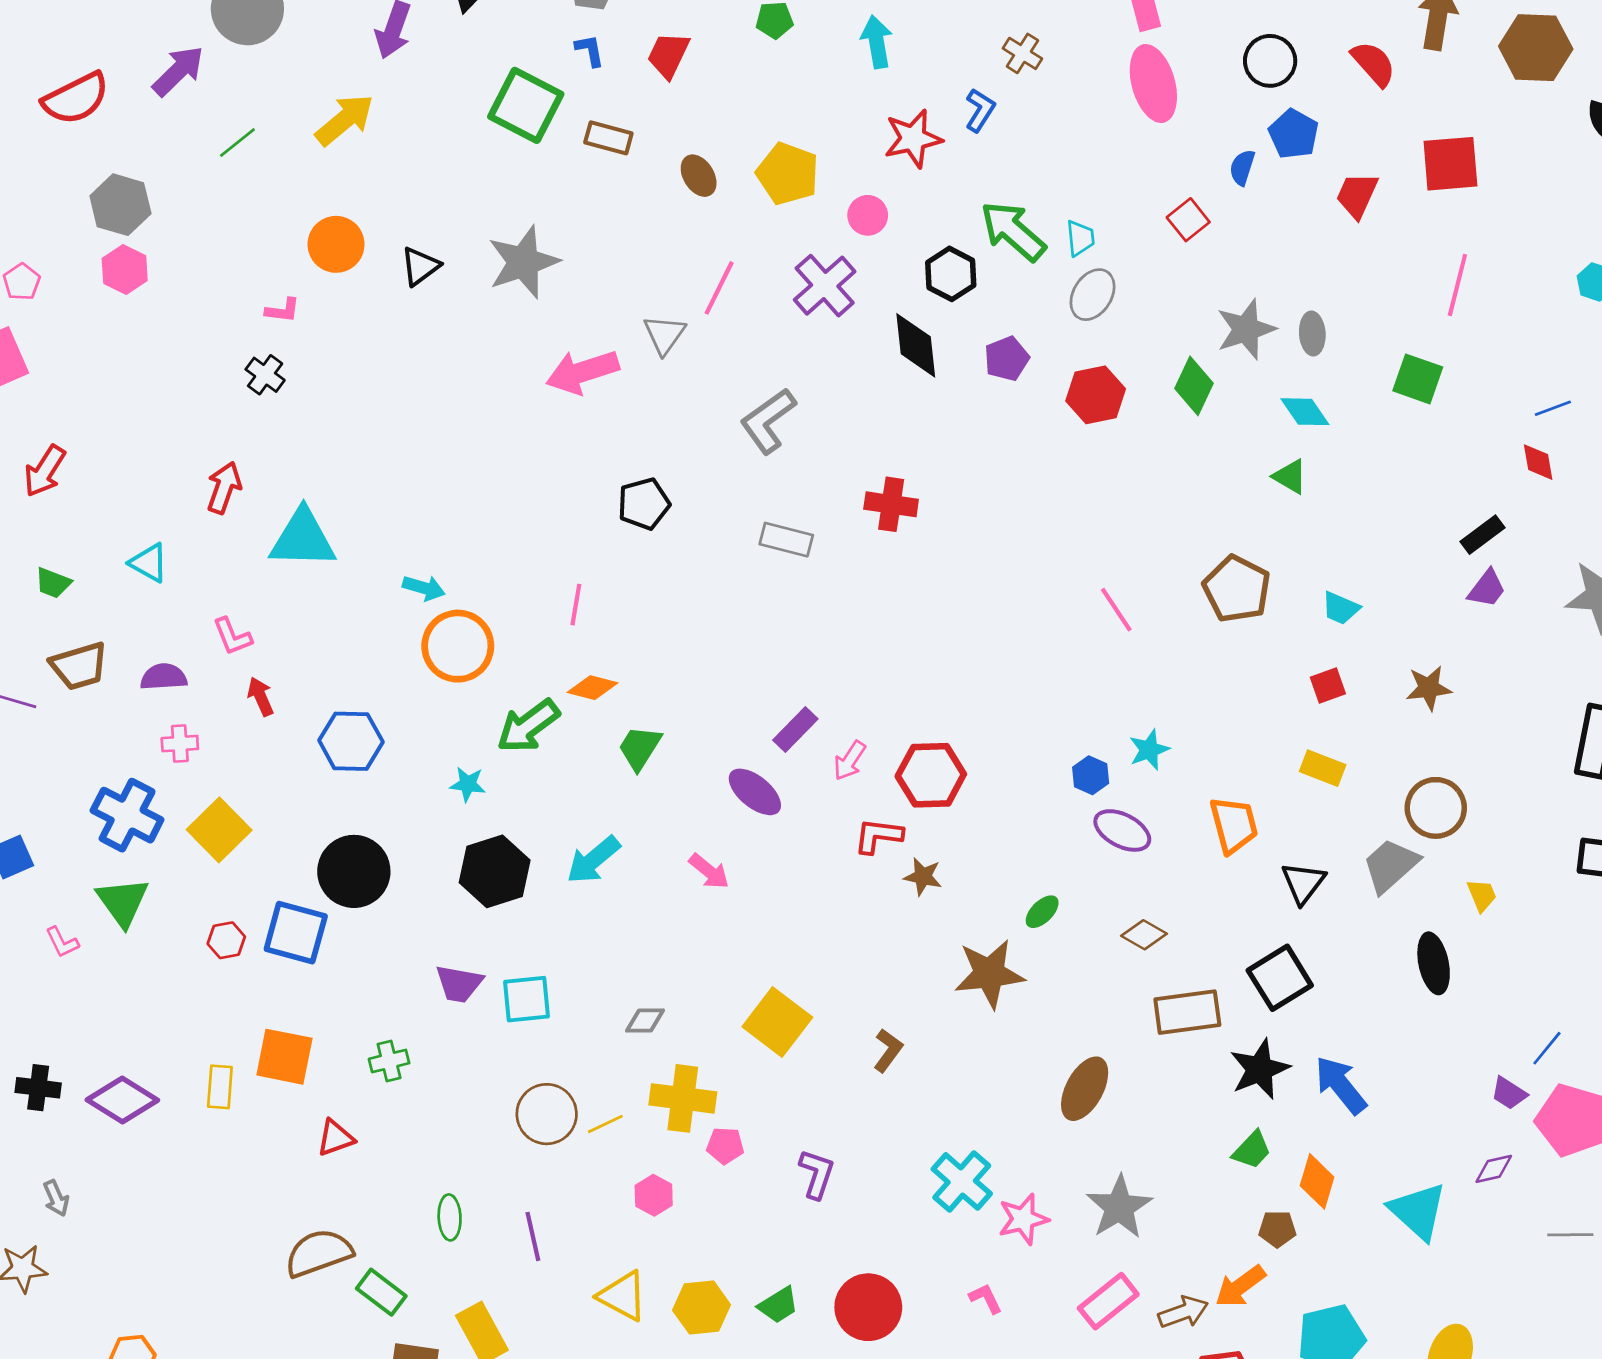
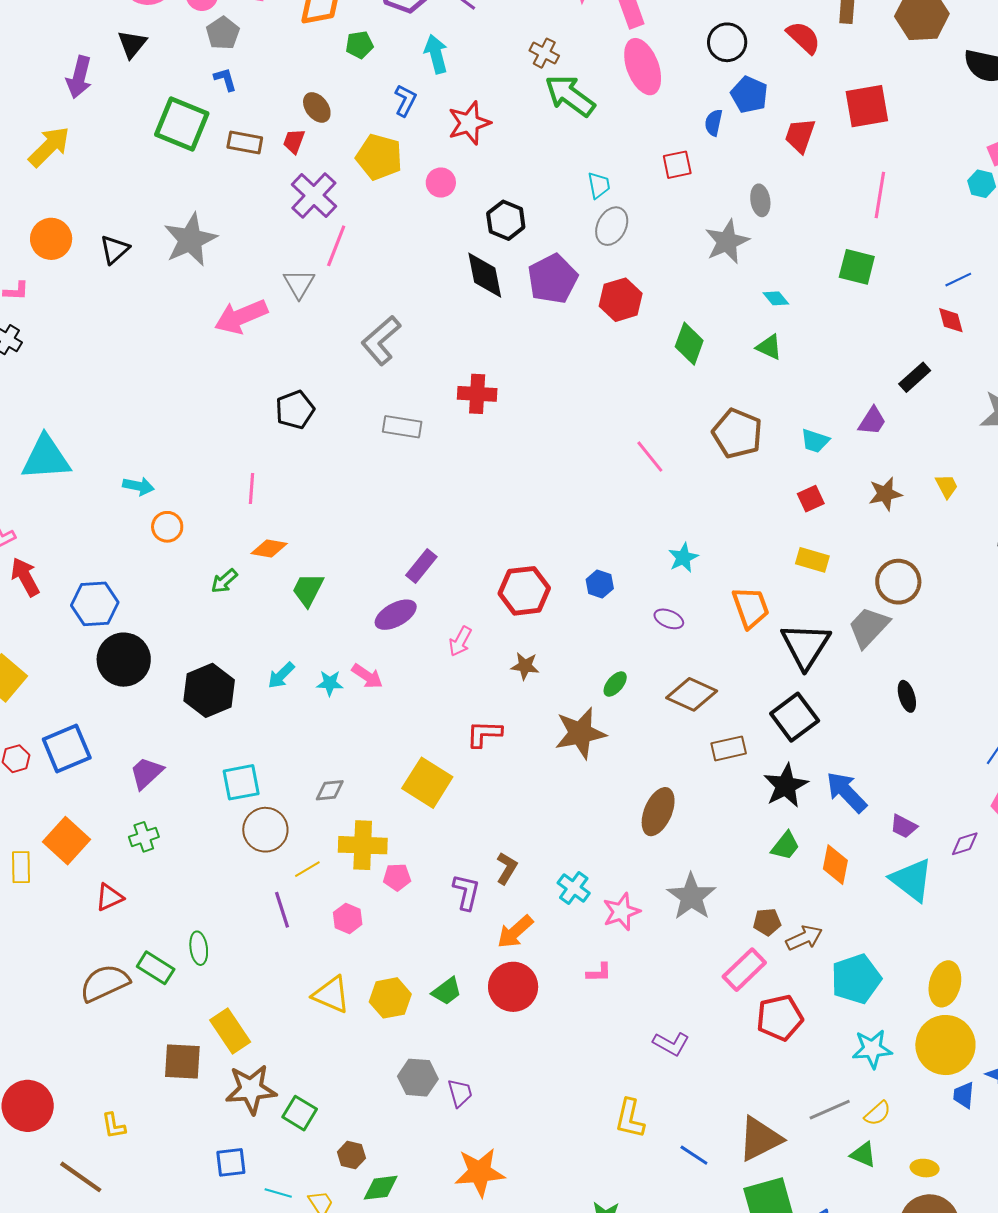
red trapezoid: (668, 55) -> (294, 141), moved, size x0.7
blue L-shape: (980, 110) -> (405, 100), moved
brown ellipse: (699, 176) -> (317, 107), moved
red square: (1188, 220) -> (677, 165), turned 32
green arrow: (1013, 231) -> (570, 96), moved
purple cross: (825, 286) -> (314, 195), moved
gray ellipse: (1312, 333) -> (760, 200), moved
purple pentagon: (1007, 359) -> (553, 279), size x1.5
green diamond: (1194, 386) -> (689, 344), moved
cyan diamond: (1305, 412) -> (776, 298), size x0.7
purple trapezoid: (1487, 589) -> (872, 421), moved
orange circle: (458, 646) -> (167, 527), size x0.6
red arrow: (260, 697) -> (25, 577), size x1.4
green arrow: (528, 726) -> (224, 581), size x0.6
pink arrow: (850, 761) -> (460, 641), moved
blue hexagon: (1091, 775) -> (600, 584), moved
cyan star: (468, 784) -> (330, 683), moved
purple ellipse: (755, 792) -> (396, 615), turned -63
purple ellipse: (1122, 830) -> (669, 619), size x0.7
red L-shape: (878, 836) -> (484, 734), moved
cyan arrow: (593, 860) -> (281, 675), size x0.7
black circle: (354, 871) -> (124, 660), moved
black triangle: (1303, 883) -> (806, 646), size x1.5
yellow trapezoid: (1482, 895) -> (947, 486), moved
blue square: (296, 933) -> (67, 748), turned -33
brown diamond: (1144, 935) -> (692, 694), size x1.5
black ellipse: (1434, 963) -> (907, 696), size x0.7
purple trapezoid: (459, 984) -> (146, 773), moved, turned 132
brown rectangle: (1187, 1012) -> (729, 748), size x0.7
brown L-shape: (888, 1050) -> (507, 868), moved
orange square: (284, 1057) -> (67, 841), turned 36
purple trapezoid: (1509, 1093) -> (904, 826), moved
brown circle: (547, 1114) -> (265, 830), moved
cyan cross: (962, 1181) -> (574, 888), size x0.7
brown pentagon: (1277, 1229) -> (767, 922), moved
purple line: (533, 1236) -> (282, 910), moved
orange arrow: (1240, 1286) -> (515, 932), moved
green rectangle: (381, 1292) -> (156, 968), moved
pink L-shape: (986, 1298) -> (599, 973), turned 120
pink rectangle: (1108, 1301) -> (744, 970), moved
brown arrow: (1183, 1312) -> (804, 938), moved

